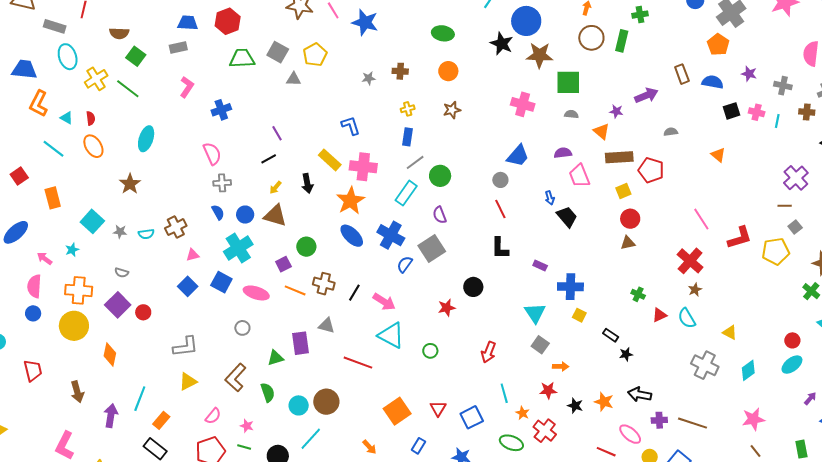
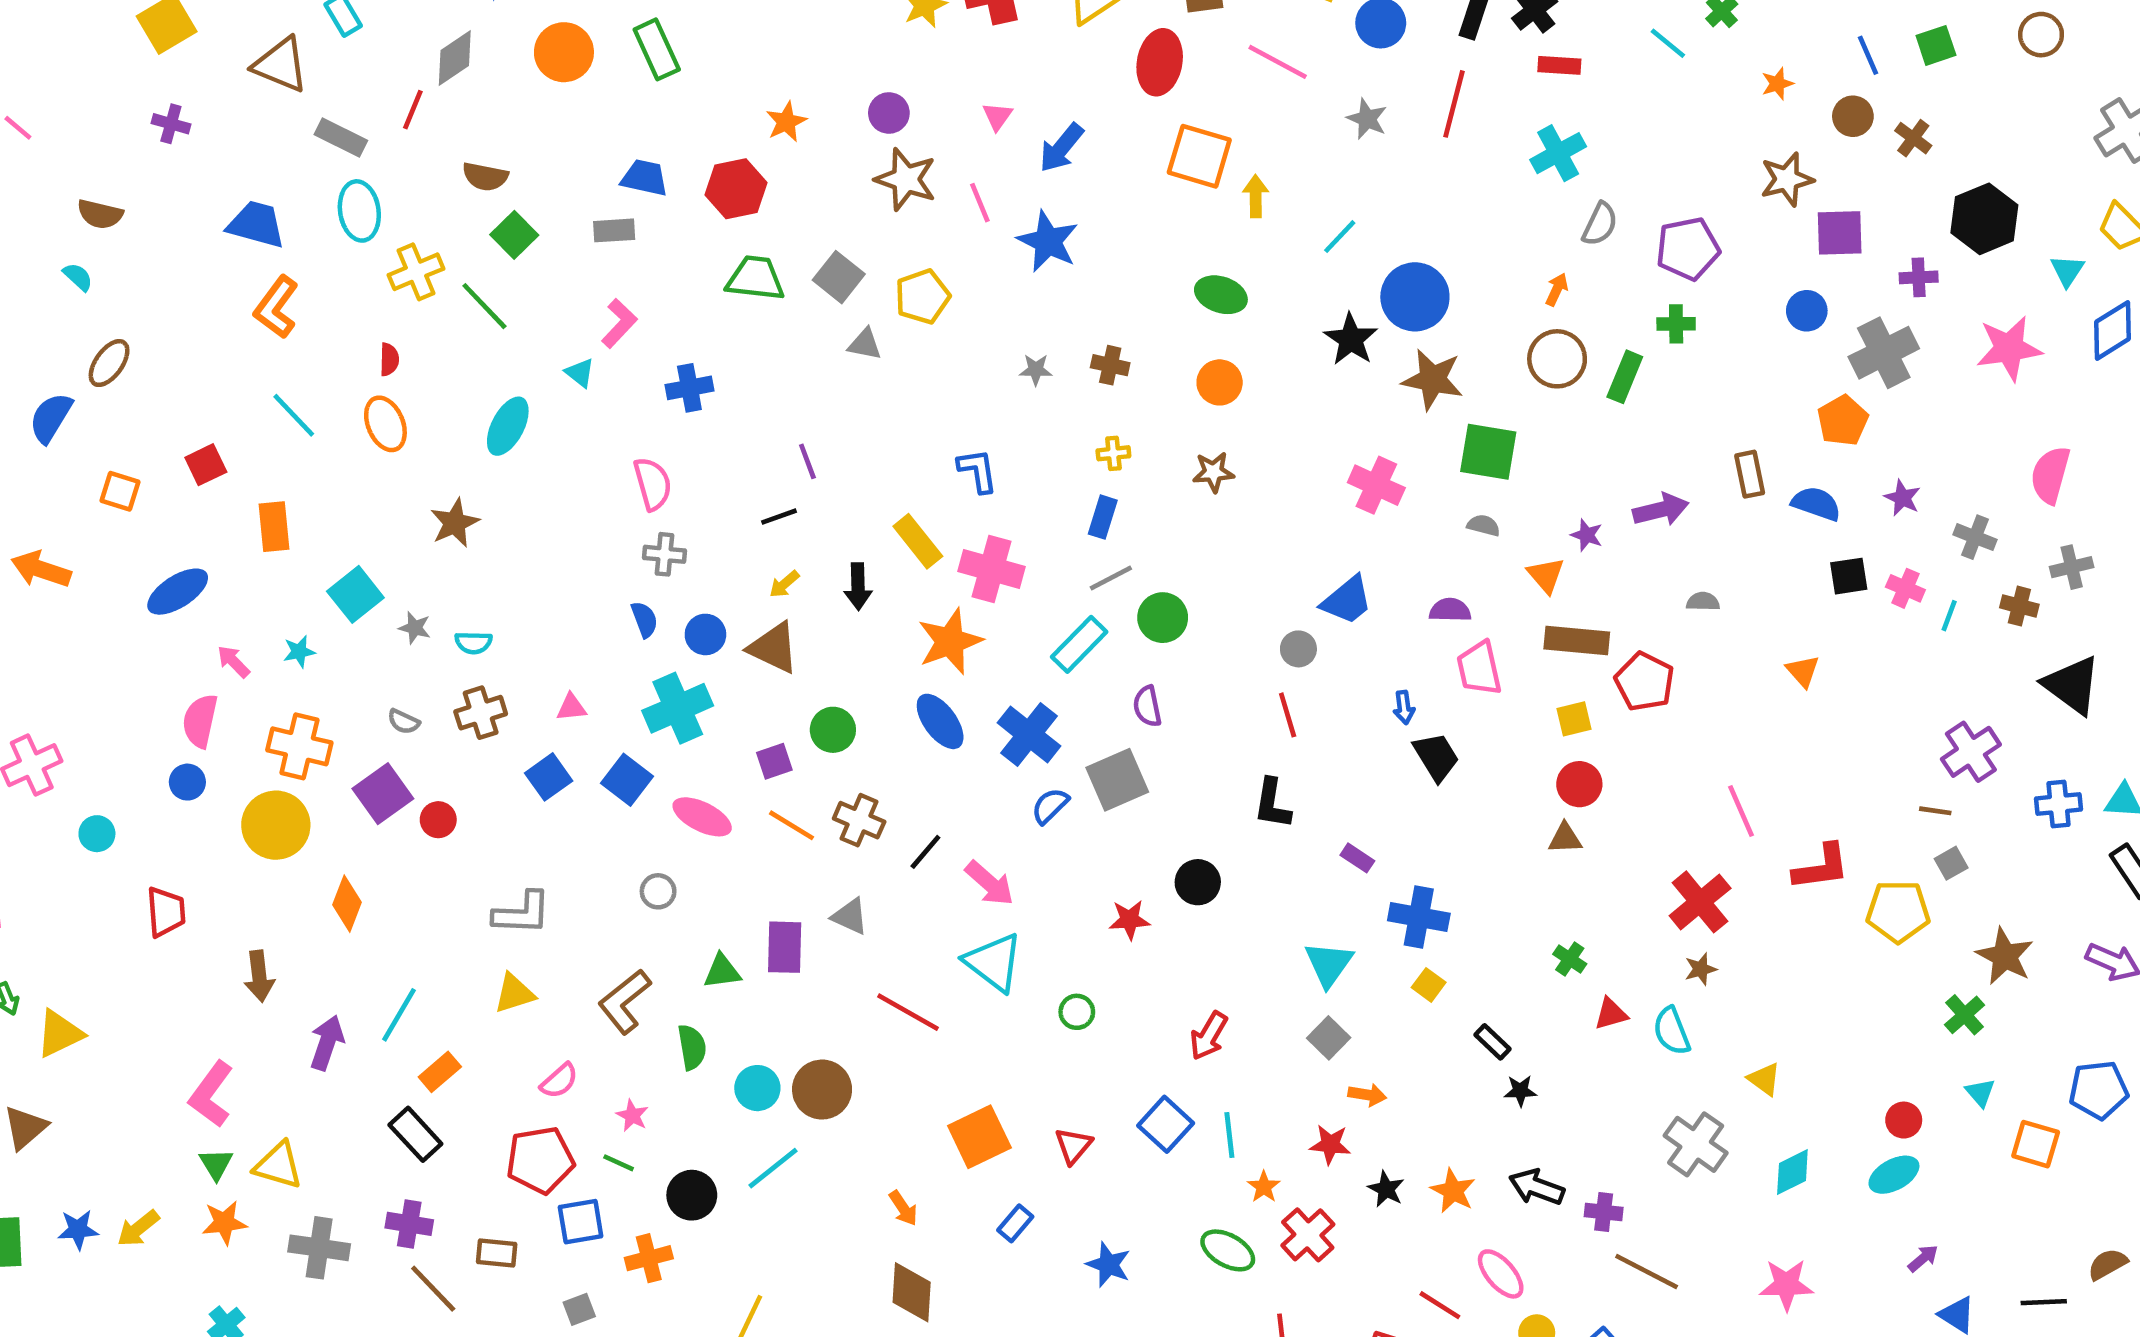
cyan triangle: (67, 118) -> (580, 373), moved
brown cross: (176, 227) -> (481, 713), moved
blue square: (472, 417) -> (1166, 1124), moved, turned -30
purple cross: (659, 420) -> (1604, 1212), moved

